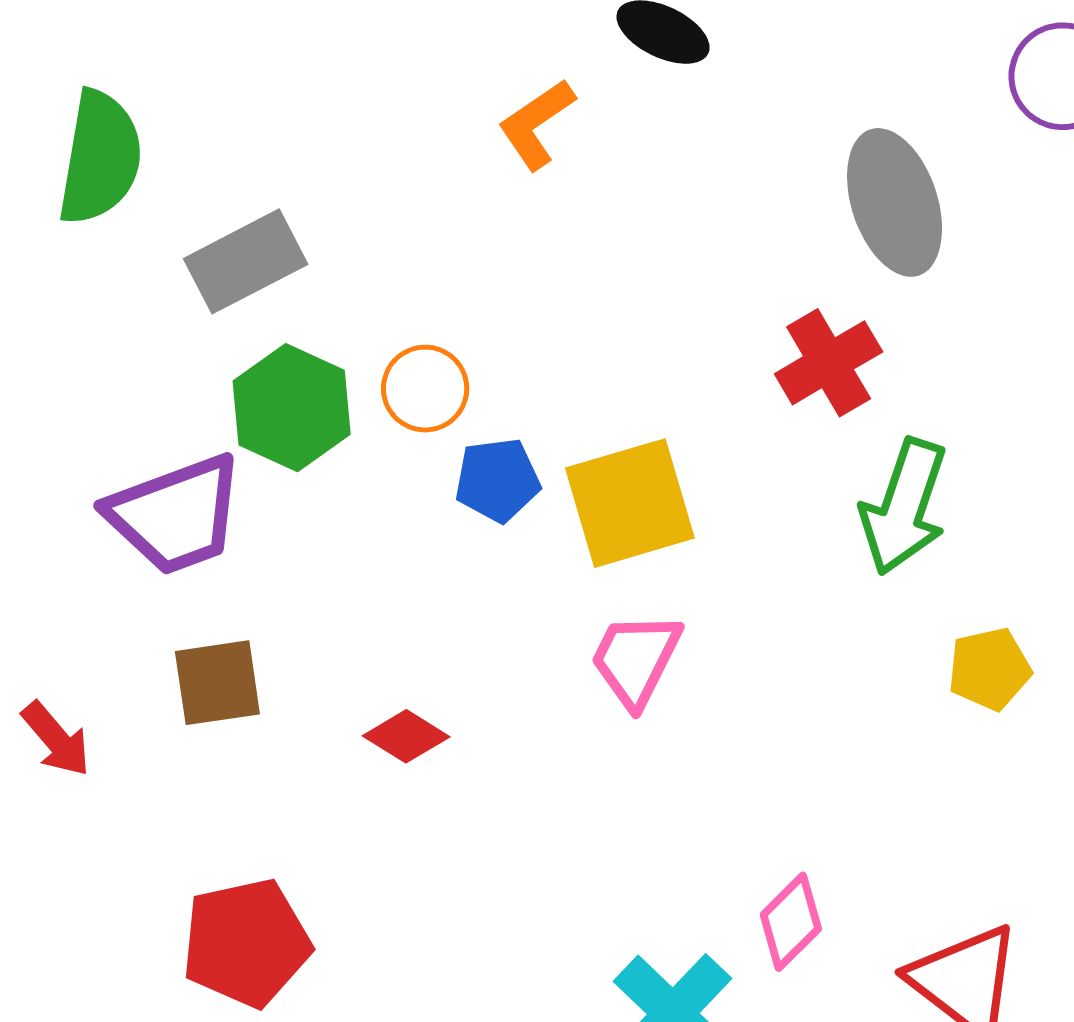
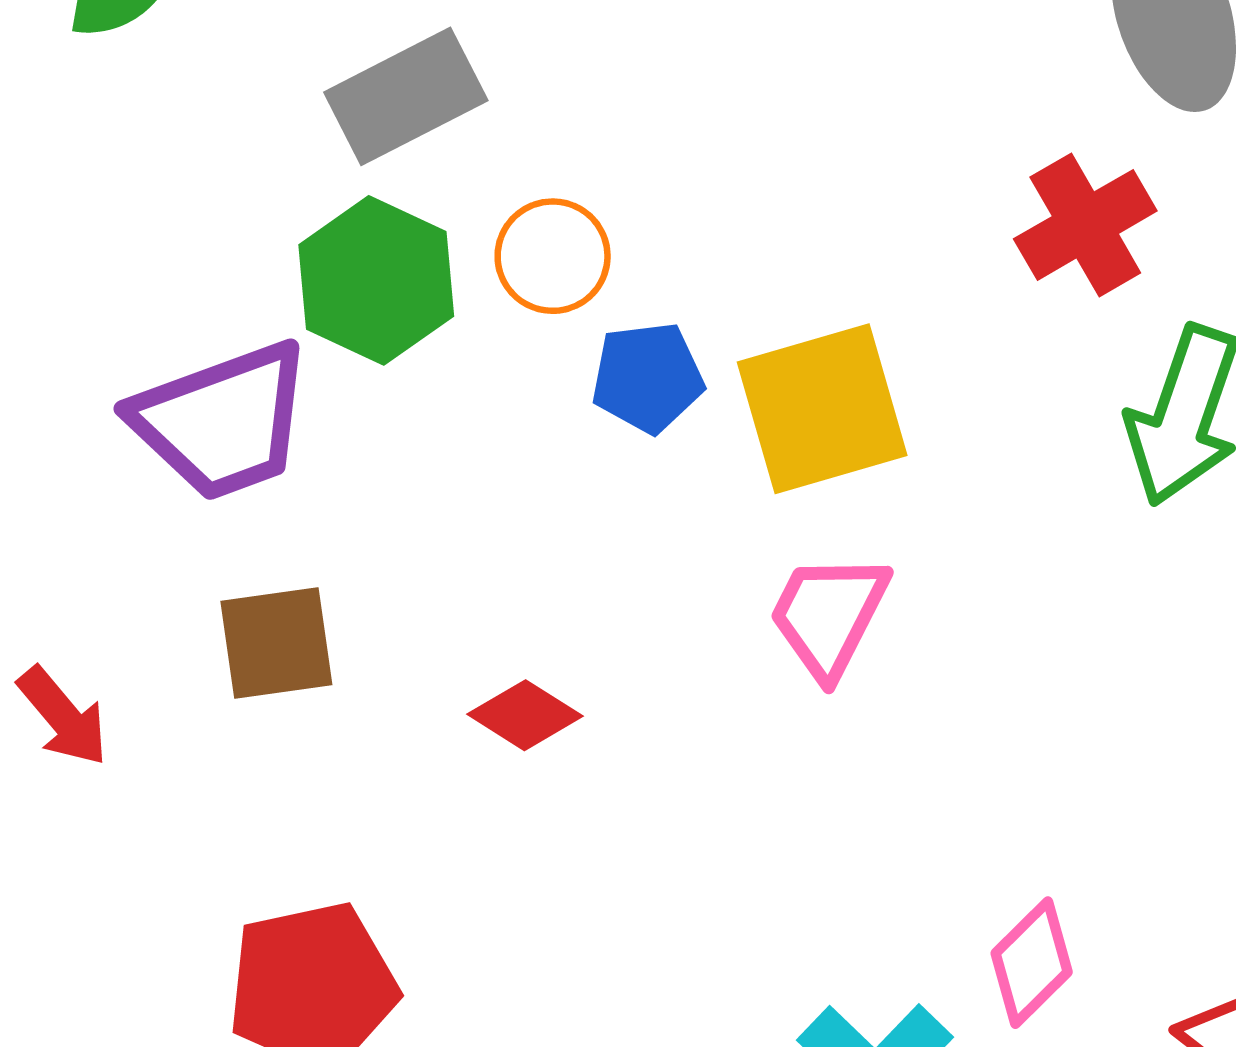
gray rectangle: (246, 261) -> (406, 96), moved

